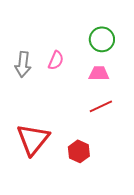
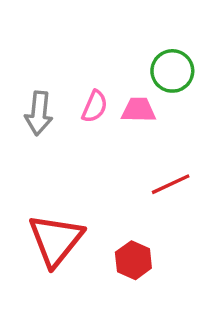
pink trapezoid: (99, 73) -> (139, 110), moved

